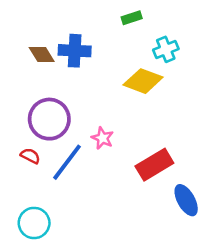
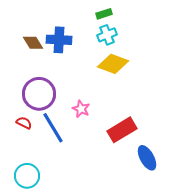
cyan cross: (166, 49) -> (107, 35), moved
blue line: (67, 162) -> (53, 128), turned -68

